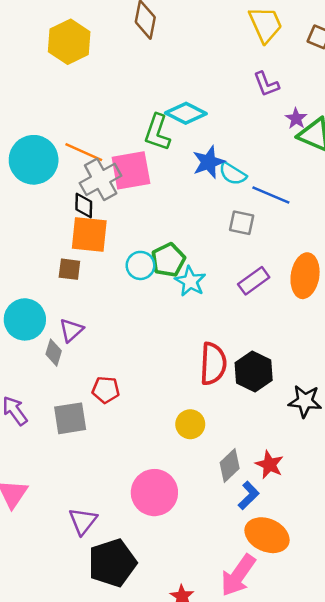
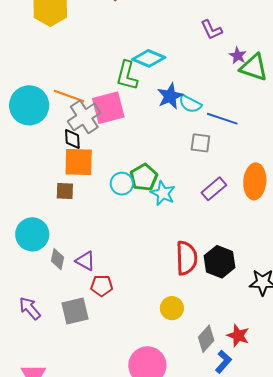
purple triangle: (71, 330) -> (85, 261), moved, turned -45

